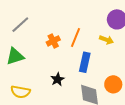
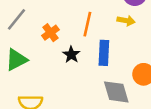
orange cross: (53, 41) -> (50, 33), moved
black star: (57, 79) -> (71, 55), moved

